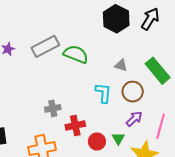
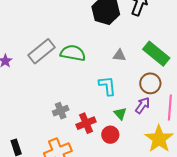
brown circle: (133, 92) -> (150, 83), moved
green triangle: (118, 138) -> (120, 114), moved

